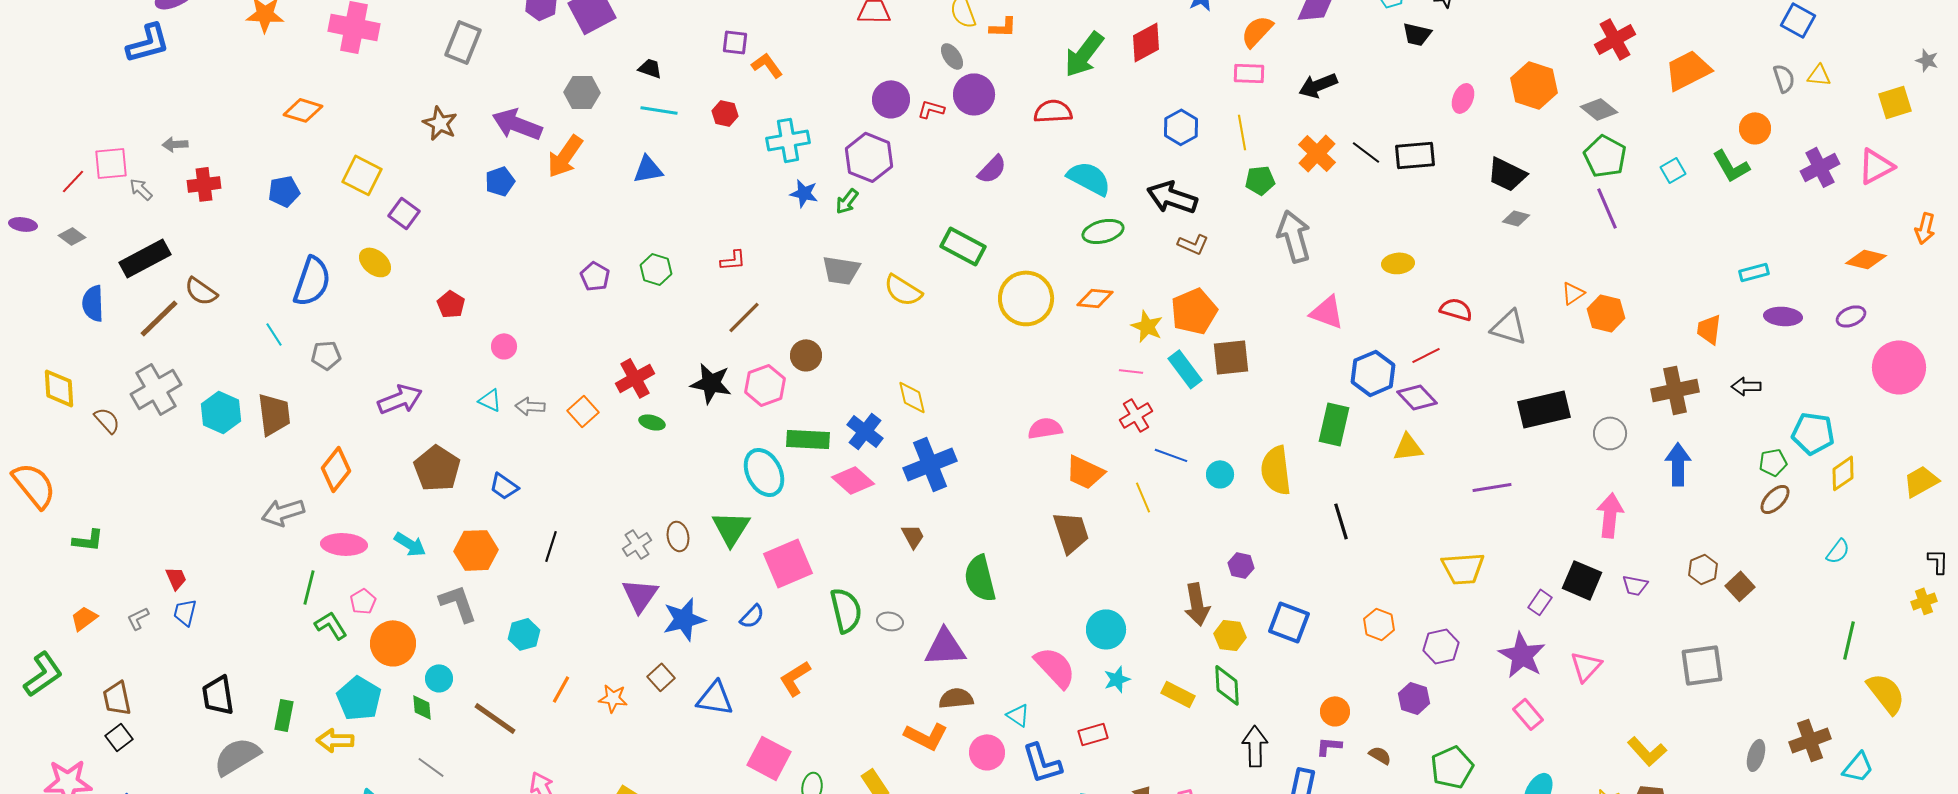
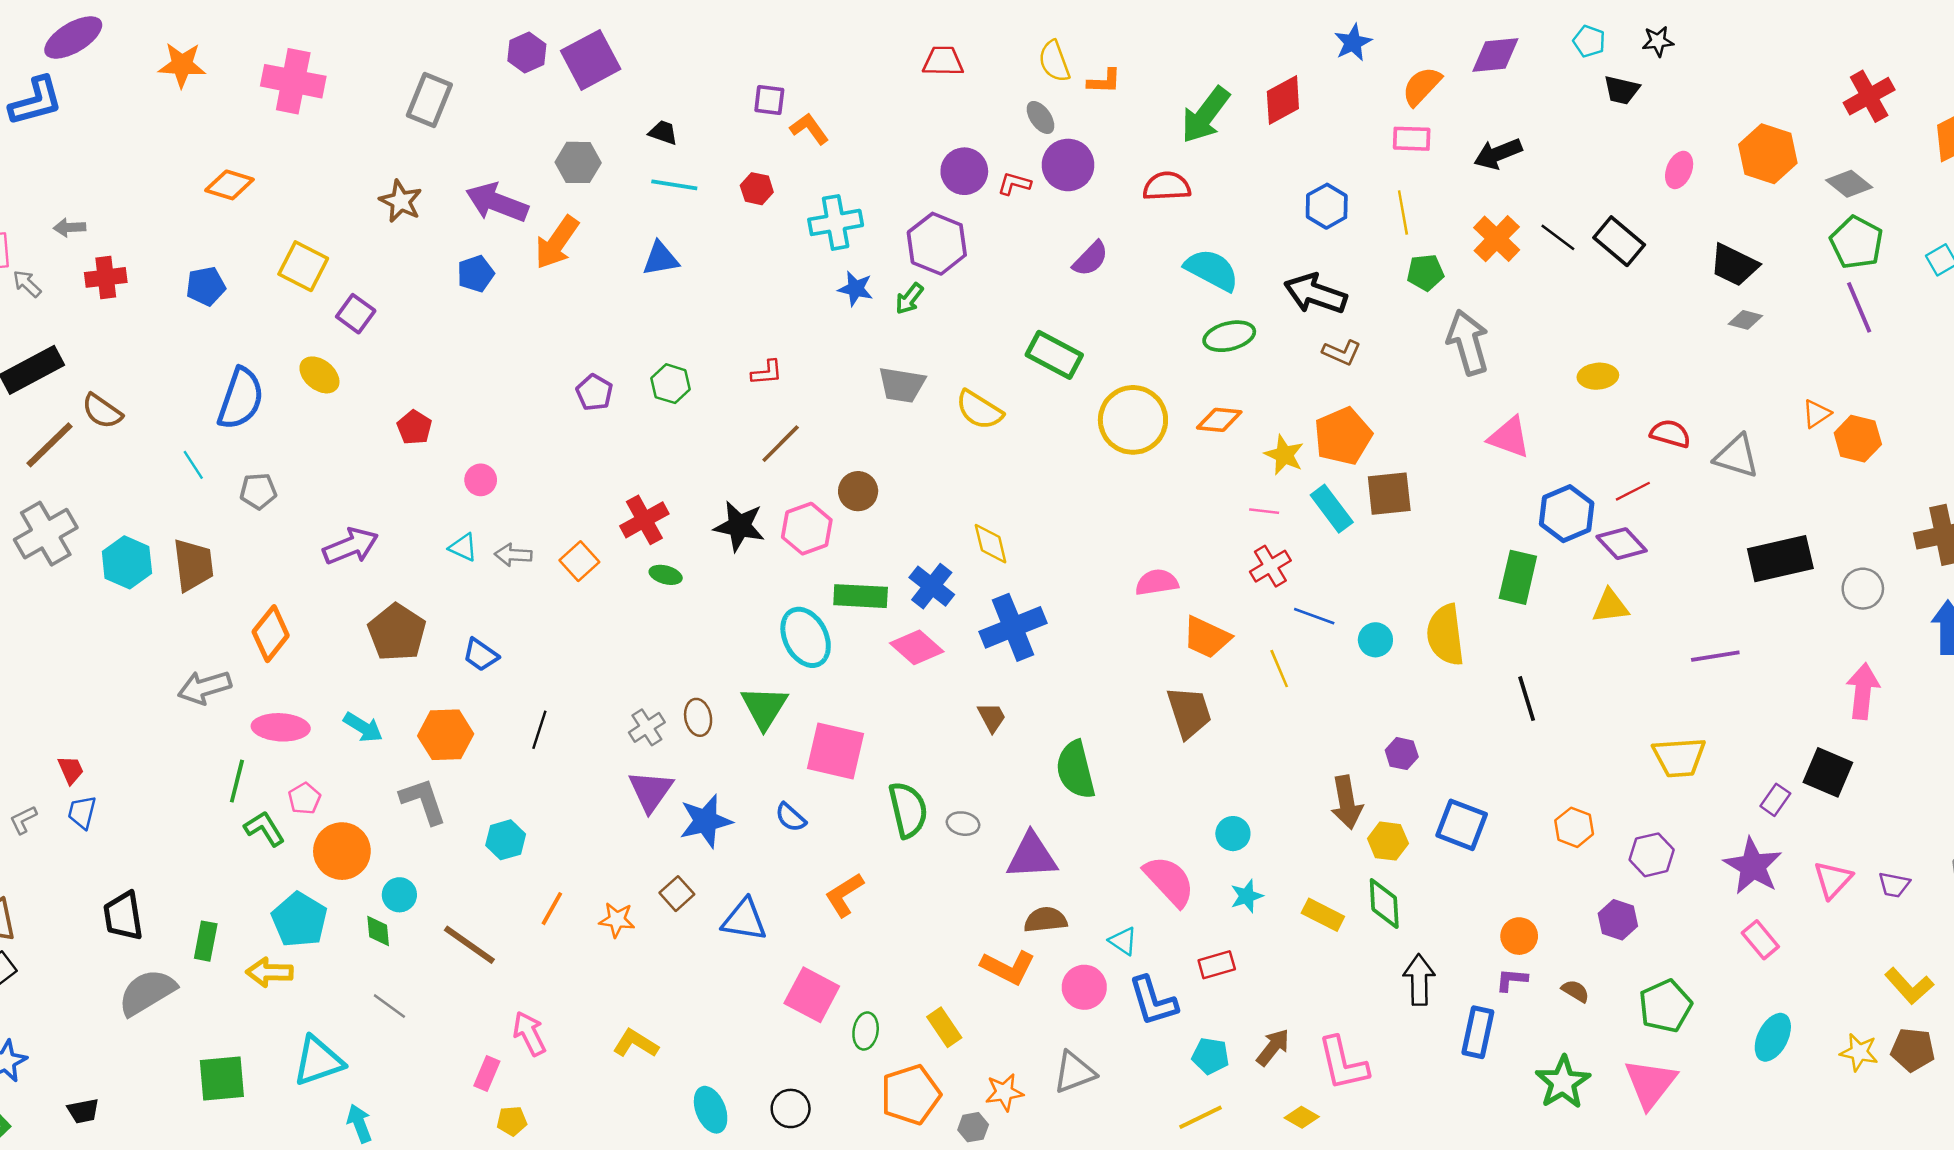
black rectangle: (1415, 155) -> (1619, 241), turned 45
pink square: (788, 563) -> (836, 751), turned 36
purple trapezoid: (1635, 585) -> (1894, 885), moved
blue semicircle: (752, 616) -> (791, 817), turned 88
cyan circle: (1106, 629) -> (1233, 834), size x0.7

